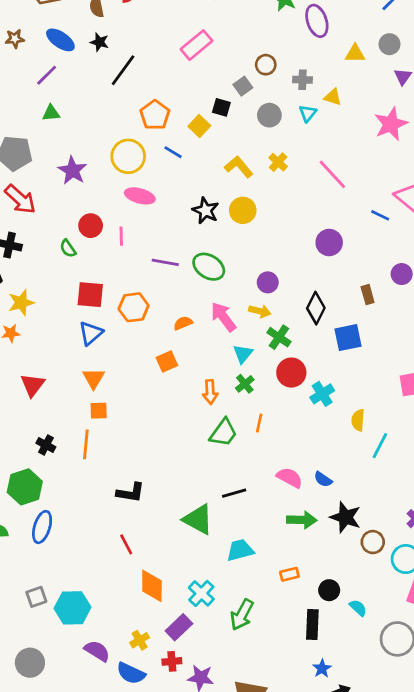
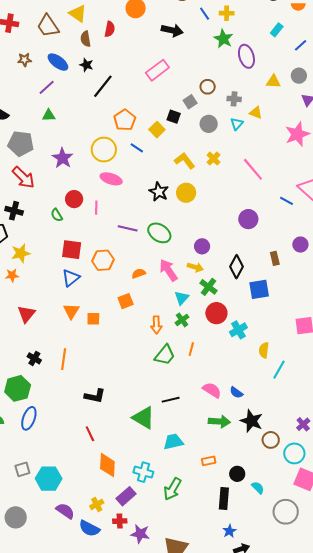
orange square: (99, 411) -> (93, 319), moved
cyan cross: (201, 593) -> (143, 472), turned -30

